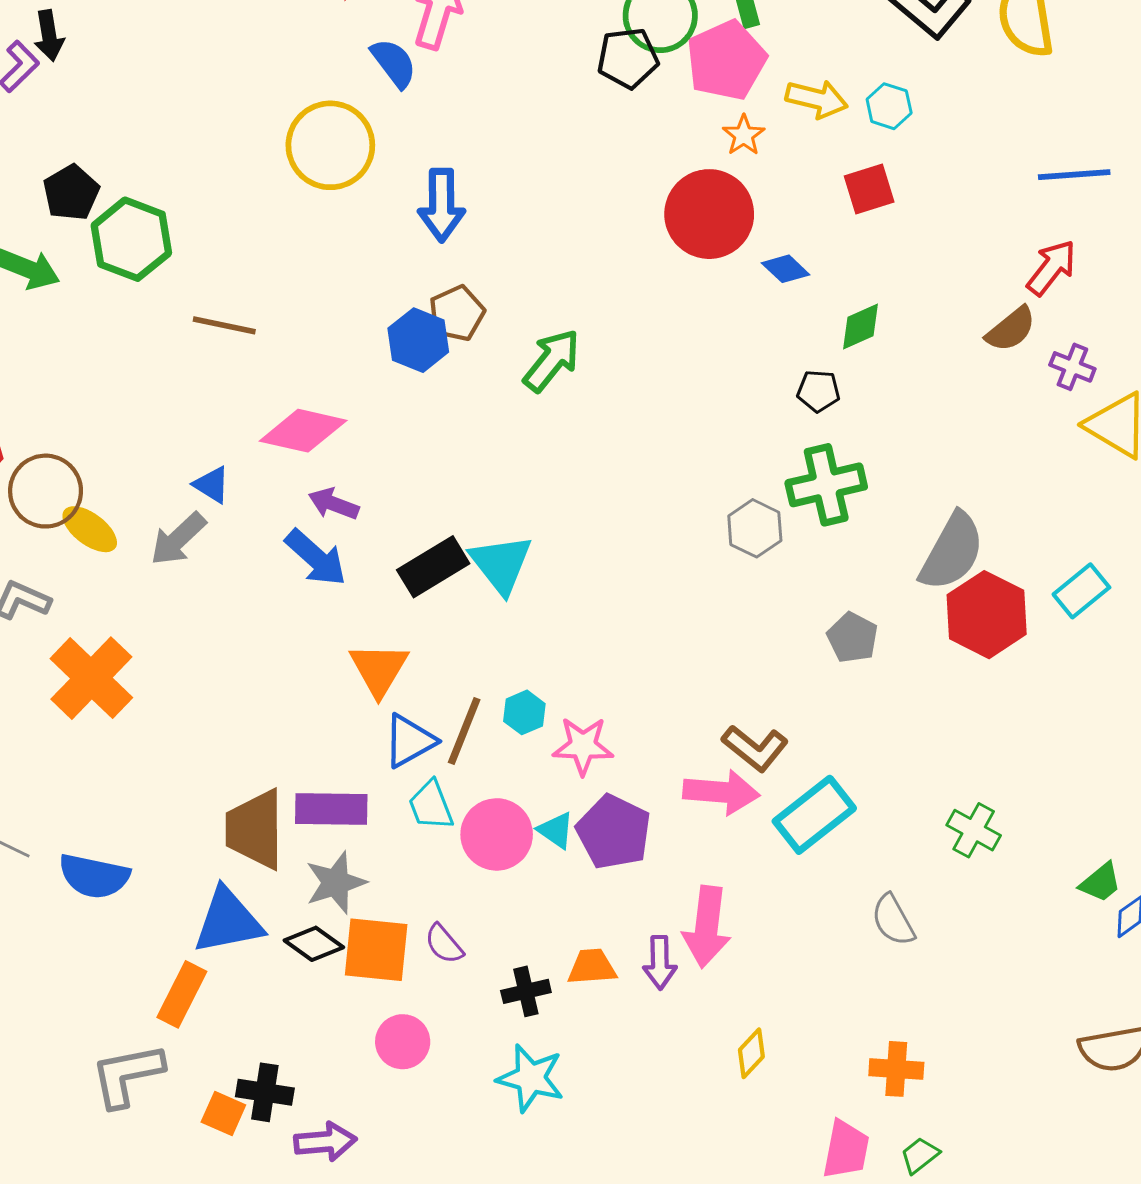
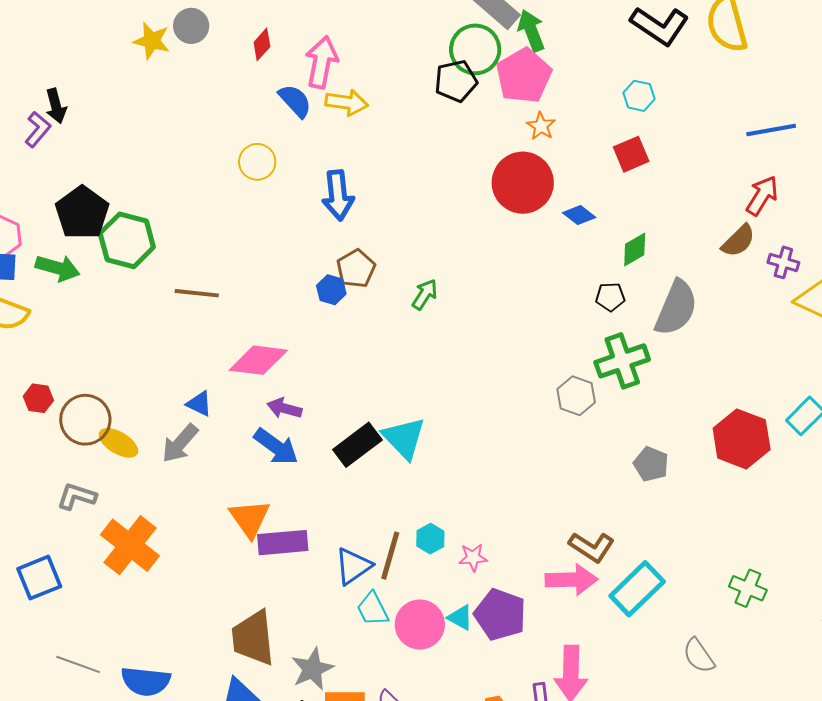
yellow arrow: (817, 99) -> (347, 103), moved
yellow circle: (330, 145) -> (257, 162), size x0.6
black pentagon: (71, 193) -> (82, 213), size x1.4
blue hexagon: (418, 340) -> (331, 290), size x0.7
green arrow: (552, 360) -> (425, 294), size x0.7
gray semicircle: (952, 552) -> (676, 308), moved
orange triangle: (379, 669) -> (250, 518), moved
pink star: (583, 746) -> (473, 558), size x0.7
purple rectangle: (331, 809) -> (283, 543), moved

